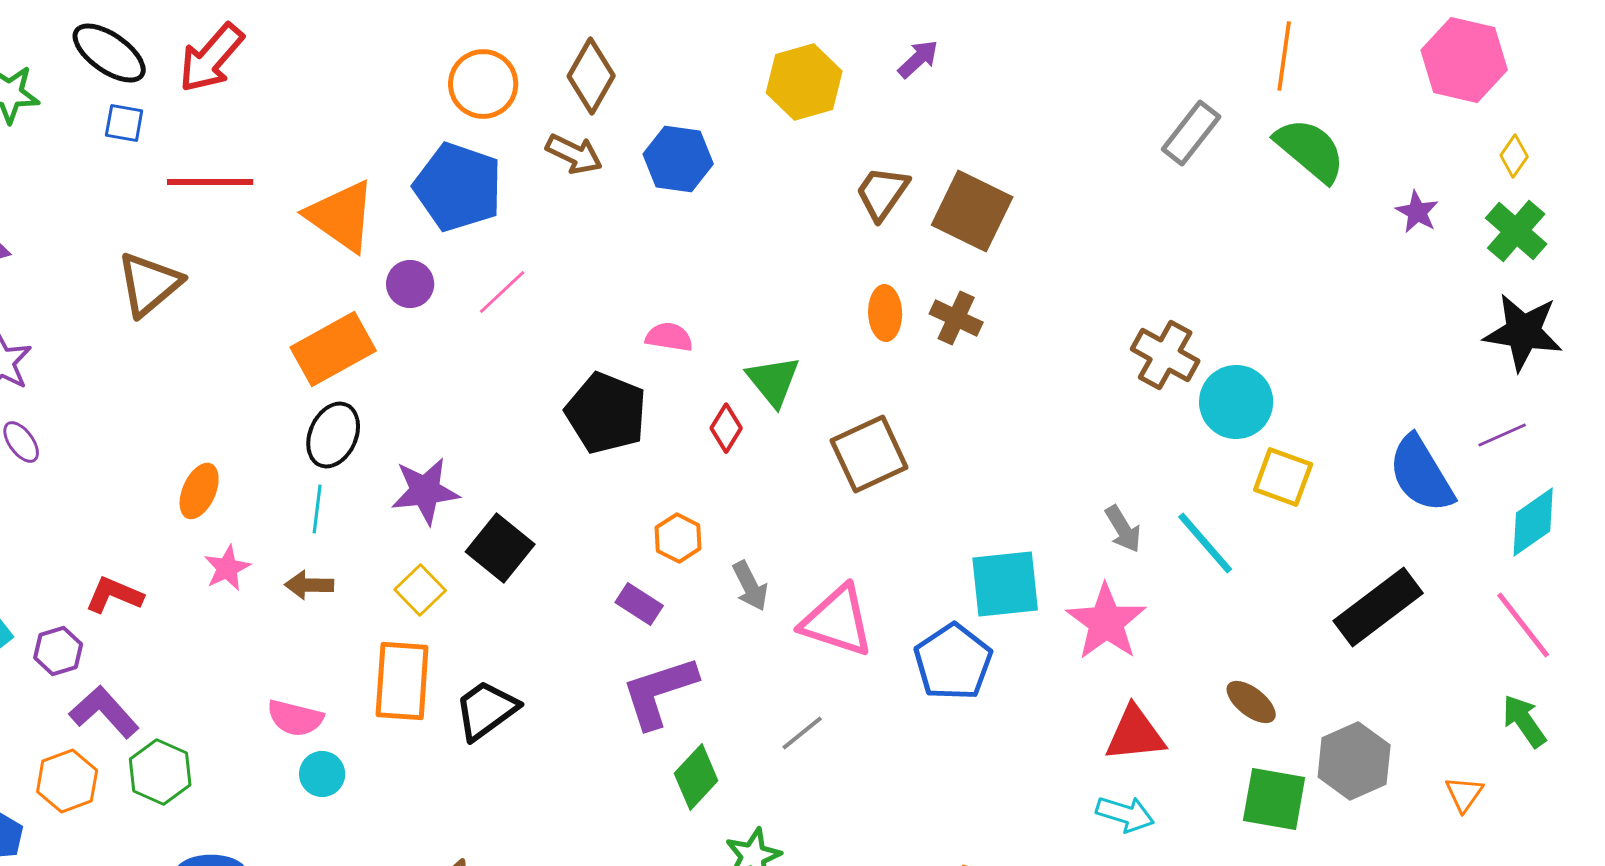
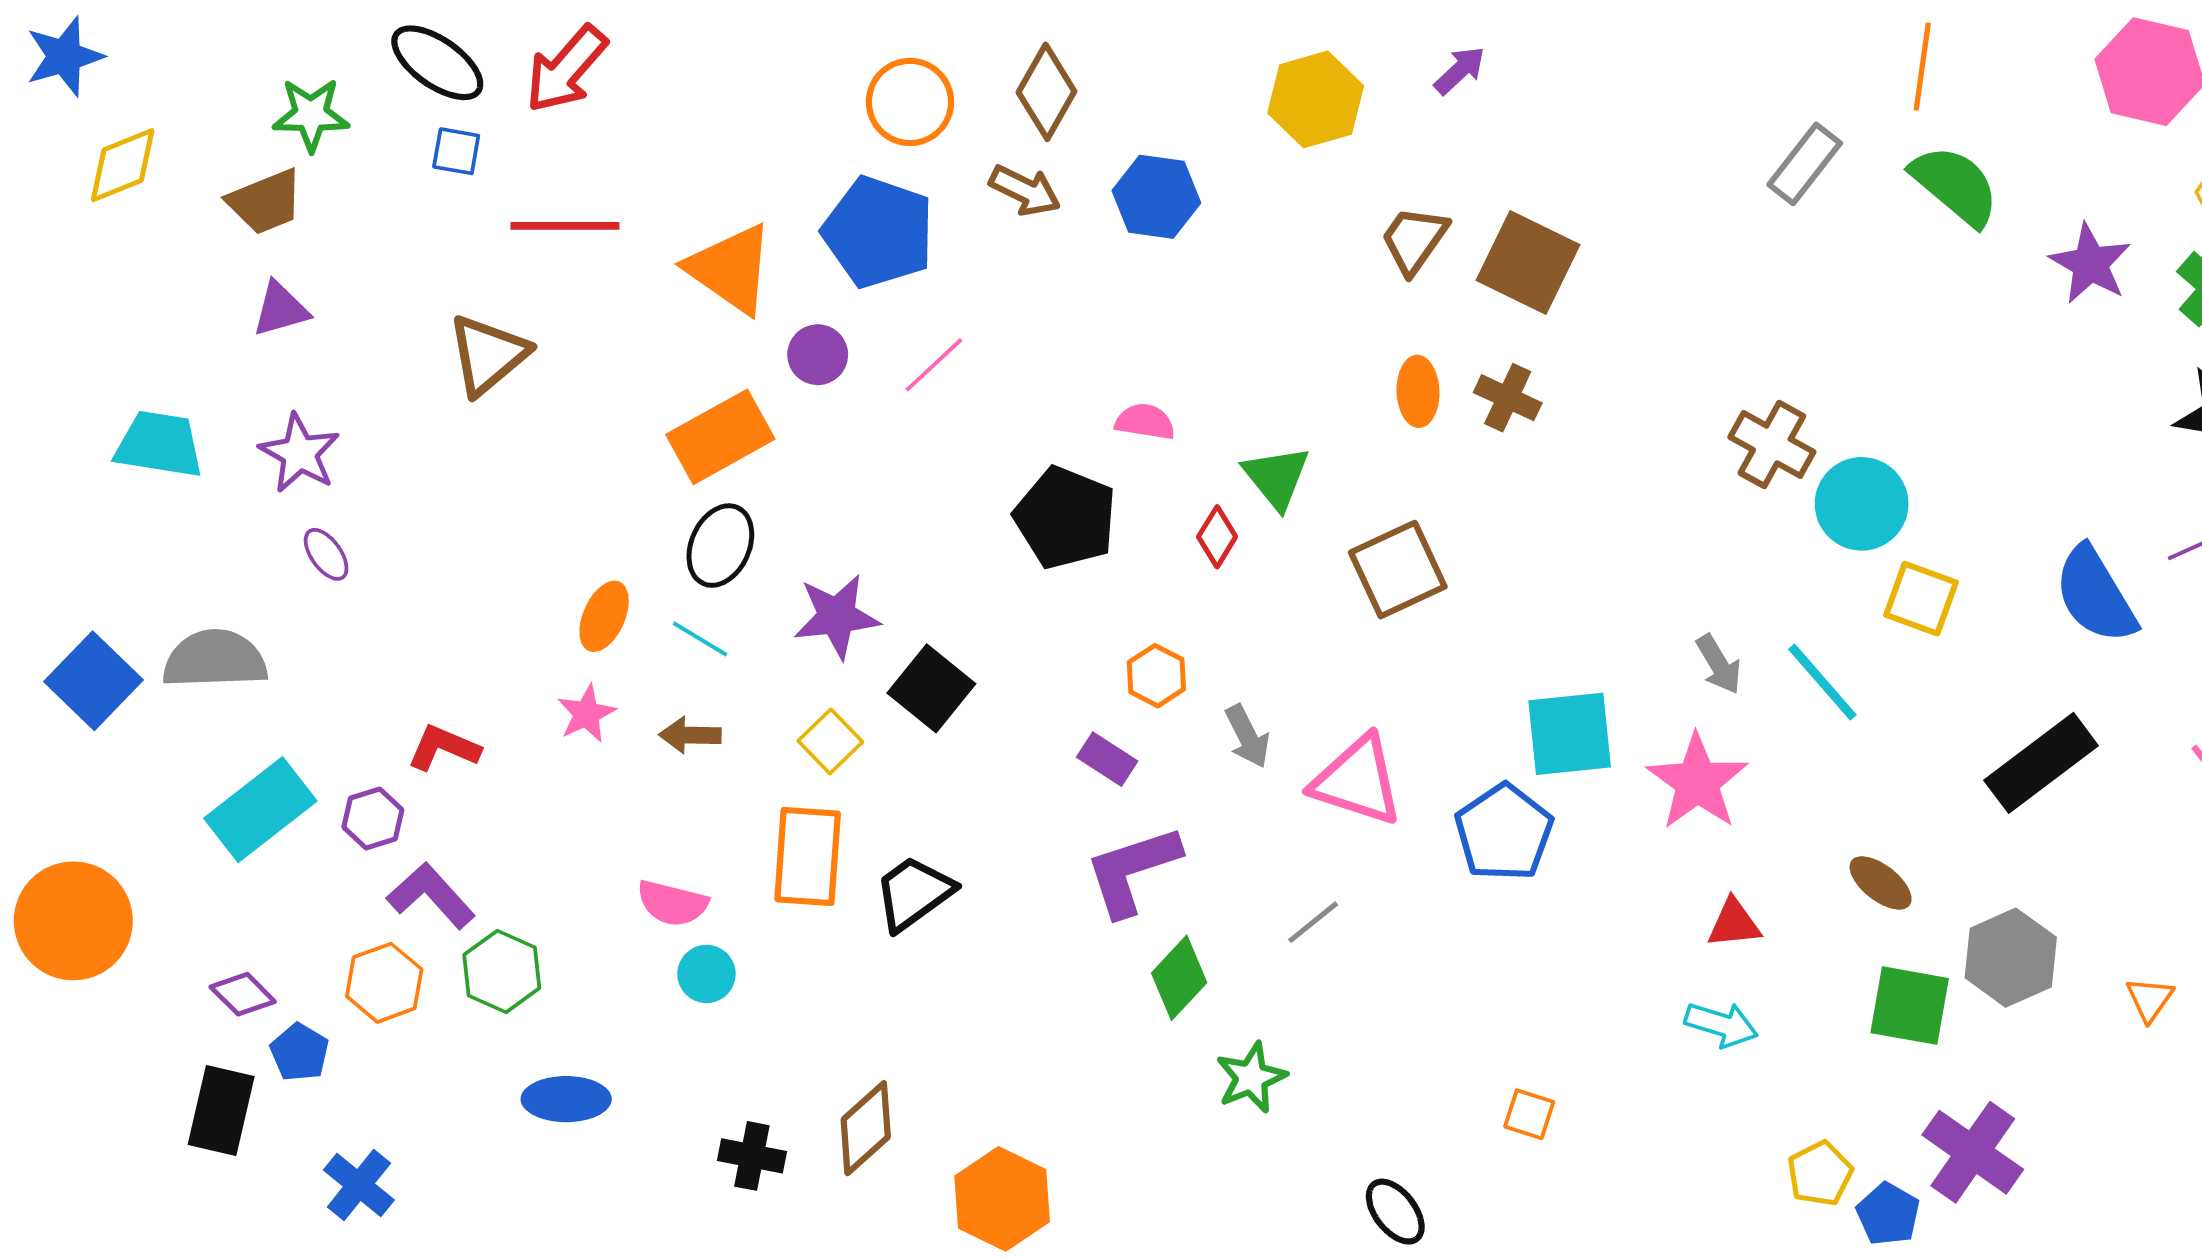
purple star: (1417, 212) -> (2090, 264), size x1.5
orange ellipse: (199, 491) -> (604, 616), moved
cyan line: (317, 509) -> (700, 639), turned -66
red triangle: (1135, 734) -> (1734, 923), size x0.7

